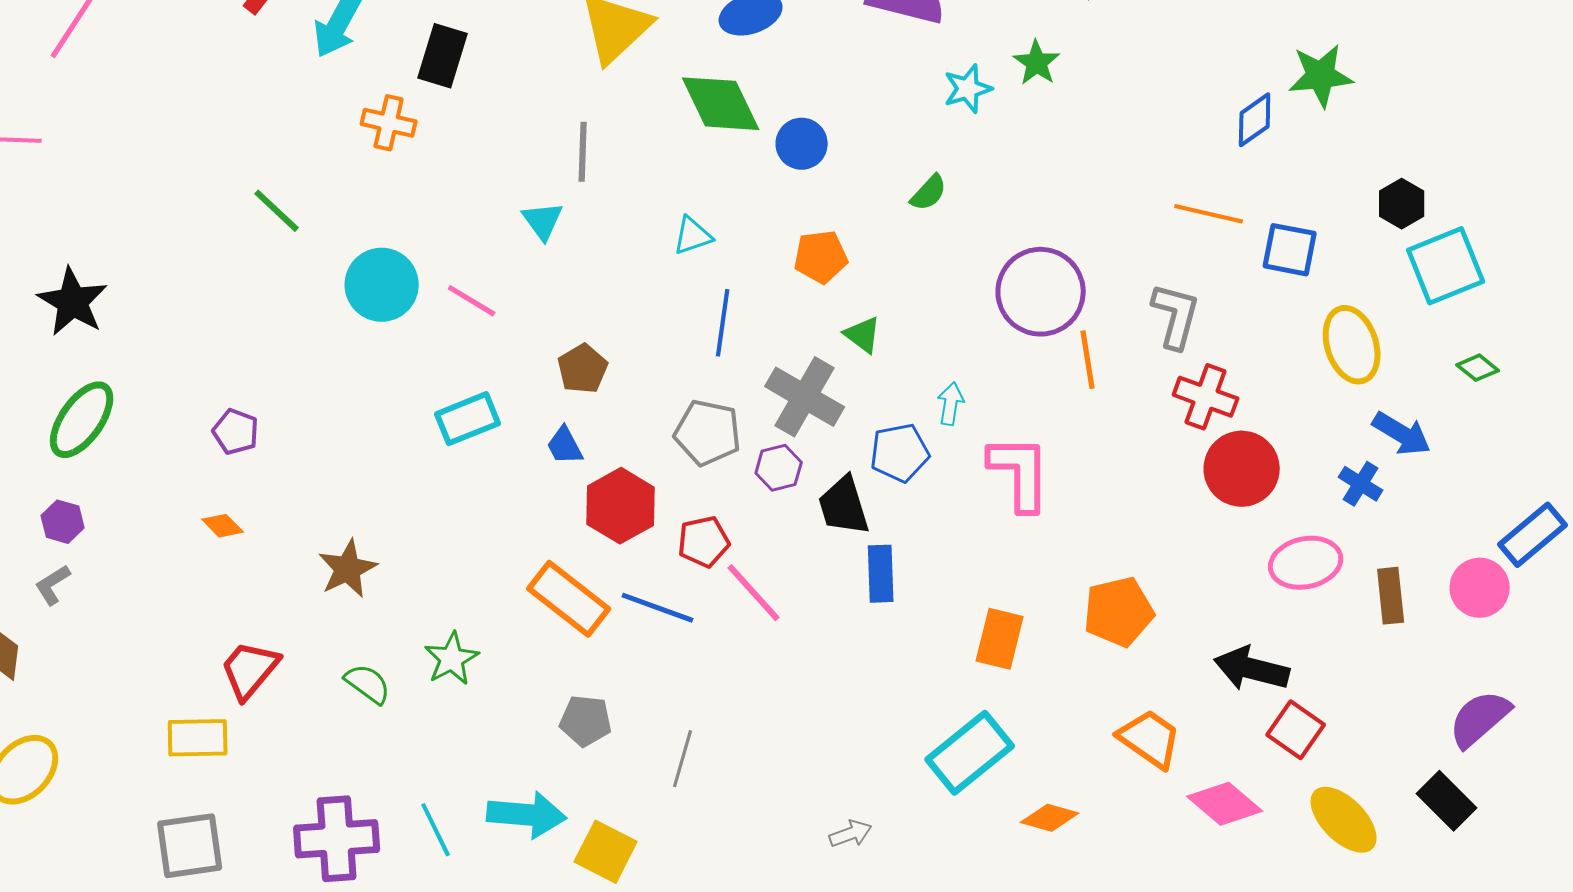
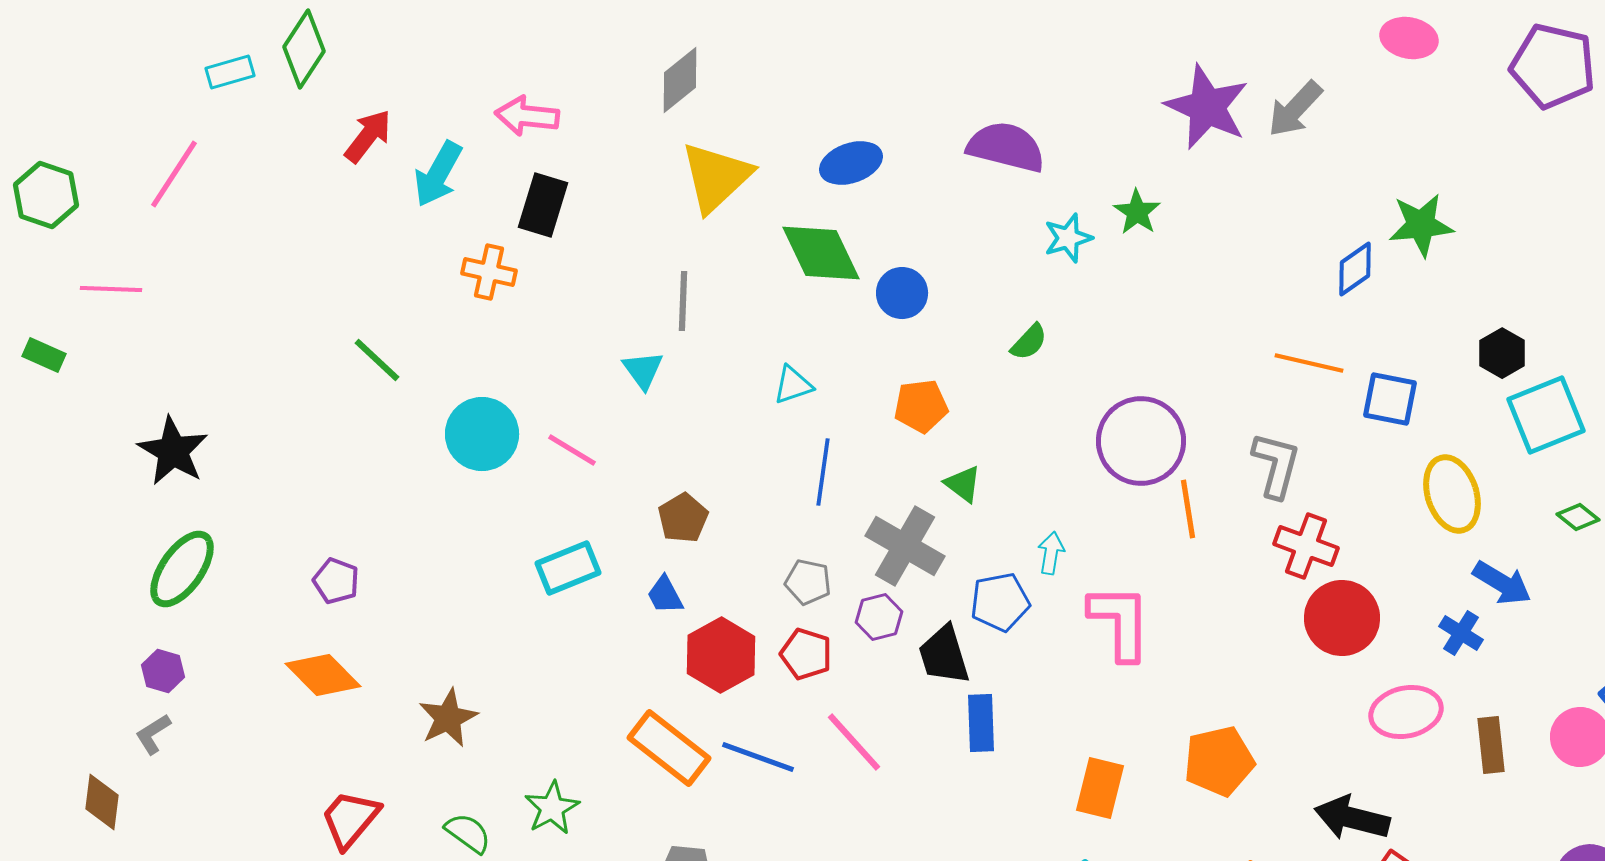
gray pentagon: (708, 433) -> (808, 582), size x0.7
orange diamond: (223, 526) -> (323, 675), size x1.8
red pentagon: (704, 542) -> (806, 654), moved, turned 30

